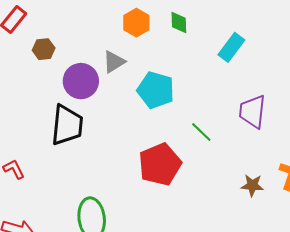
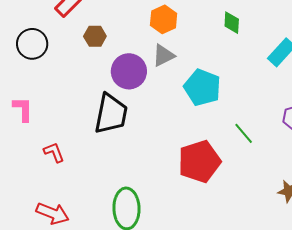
orange hexagon: (136, 23) -> (164, 19), moved

